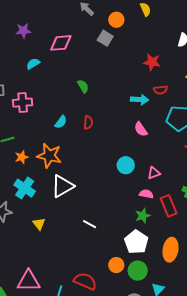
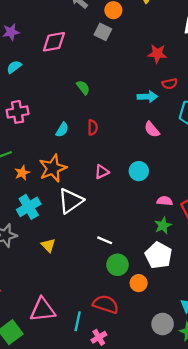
cyan semicircle: (33, 64) -> (14, 67), moved
orange star: (49, 156) -> (53, 168), turned -30
pink triangle: (154, 173) -> (102, 172), moved
cyan cross: (25, 188) -> (29, 207), turned 30
green circle: (138, 271) -> (117, 265), moved

